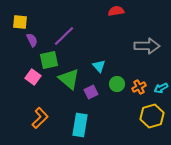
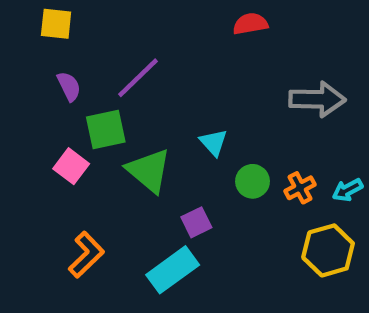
yellow square: (20, 22) -> (56, 24), moved
purple square: (91, 92) -> (196, 222), moved
cyan rectangle: (80, 125) -> (173, 270), turned 45

